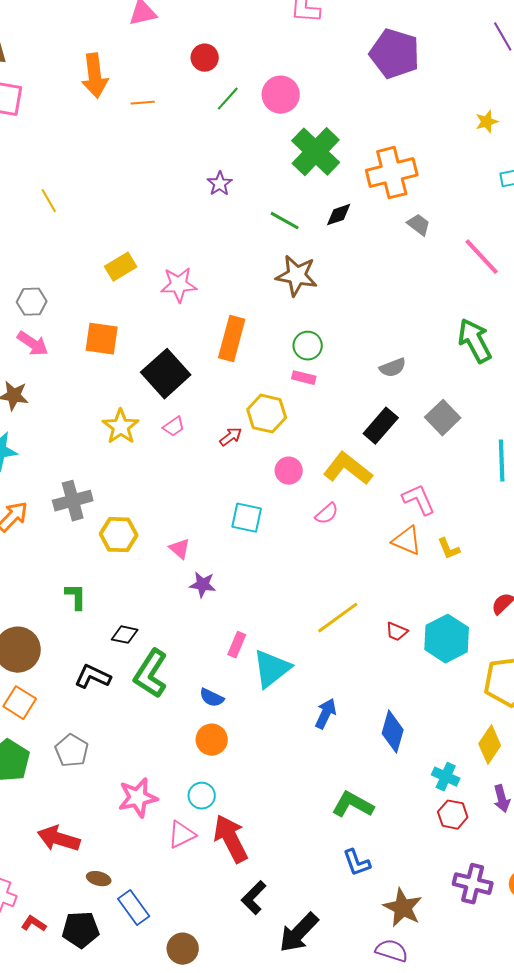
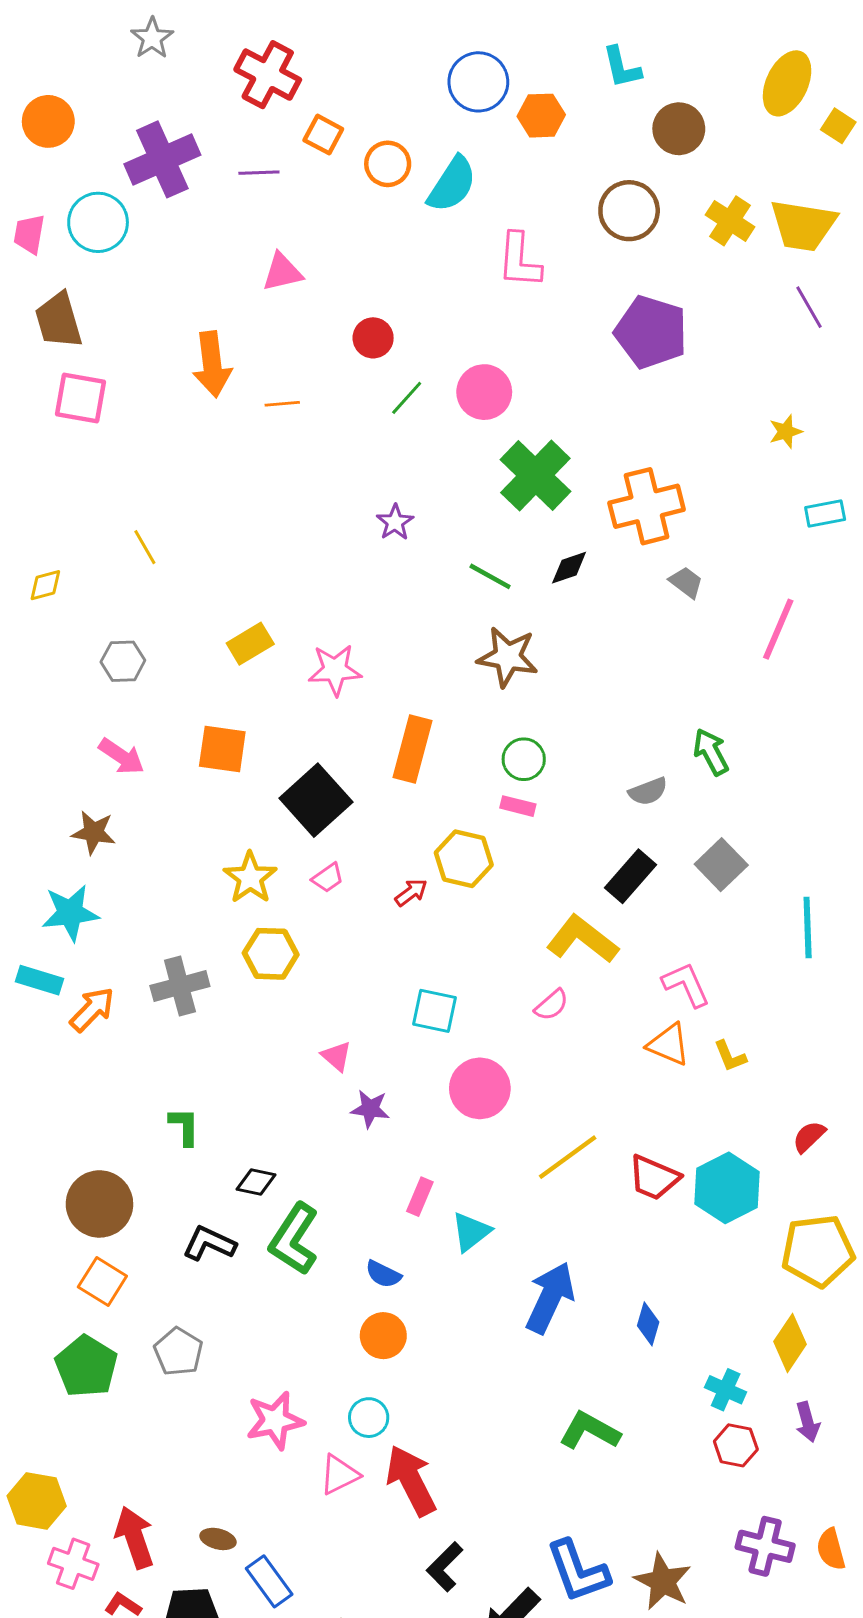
pink line: (482, 257) -> (778, 629), turned 66
gray hexagon: (32, 302) -> (123, 661), moved
green arrow: (475, 341) -> (711, 752), moved, size x0.7
pink circle: (289, 471) -> (480, 1088), moved, size x1.5
yellow hexagon: (119, 535) -> (271, 954), moved
red trapezoid: (397, 632) -> (654, 1178), size x1.6
cyan triangle: (272, 669) -> (471, 1232), size x0.7
blue arrow: (326, 714) -> (550, 1298), size x1.6
blue diamond: (393, 732) -> (648, 1324), size x0.7
red arrow: (59, 839) -> (135, 1538), moved, turned 54
blue L-shape: (357, 863) -> (578, 1571), moved, size x1.6

